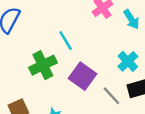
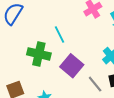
green cross: (43, 65) -> (39, 54), turned 35

